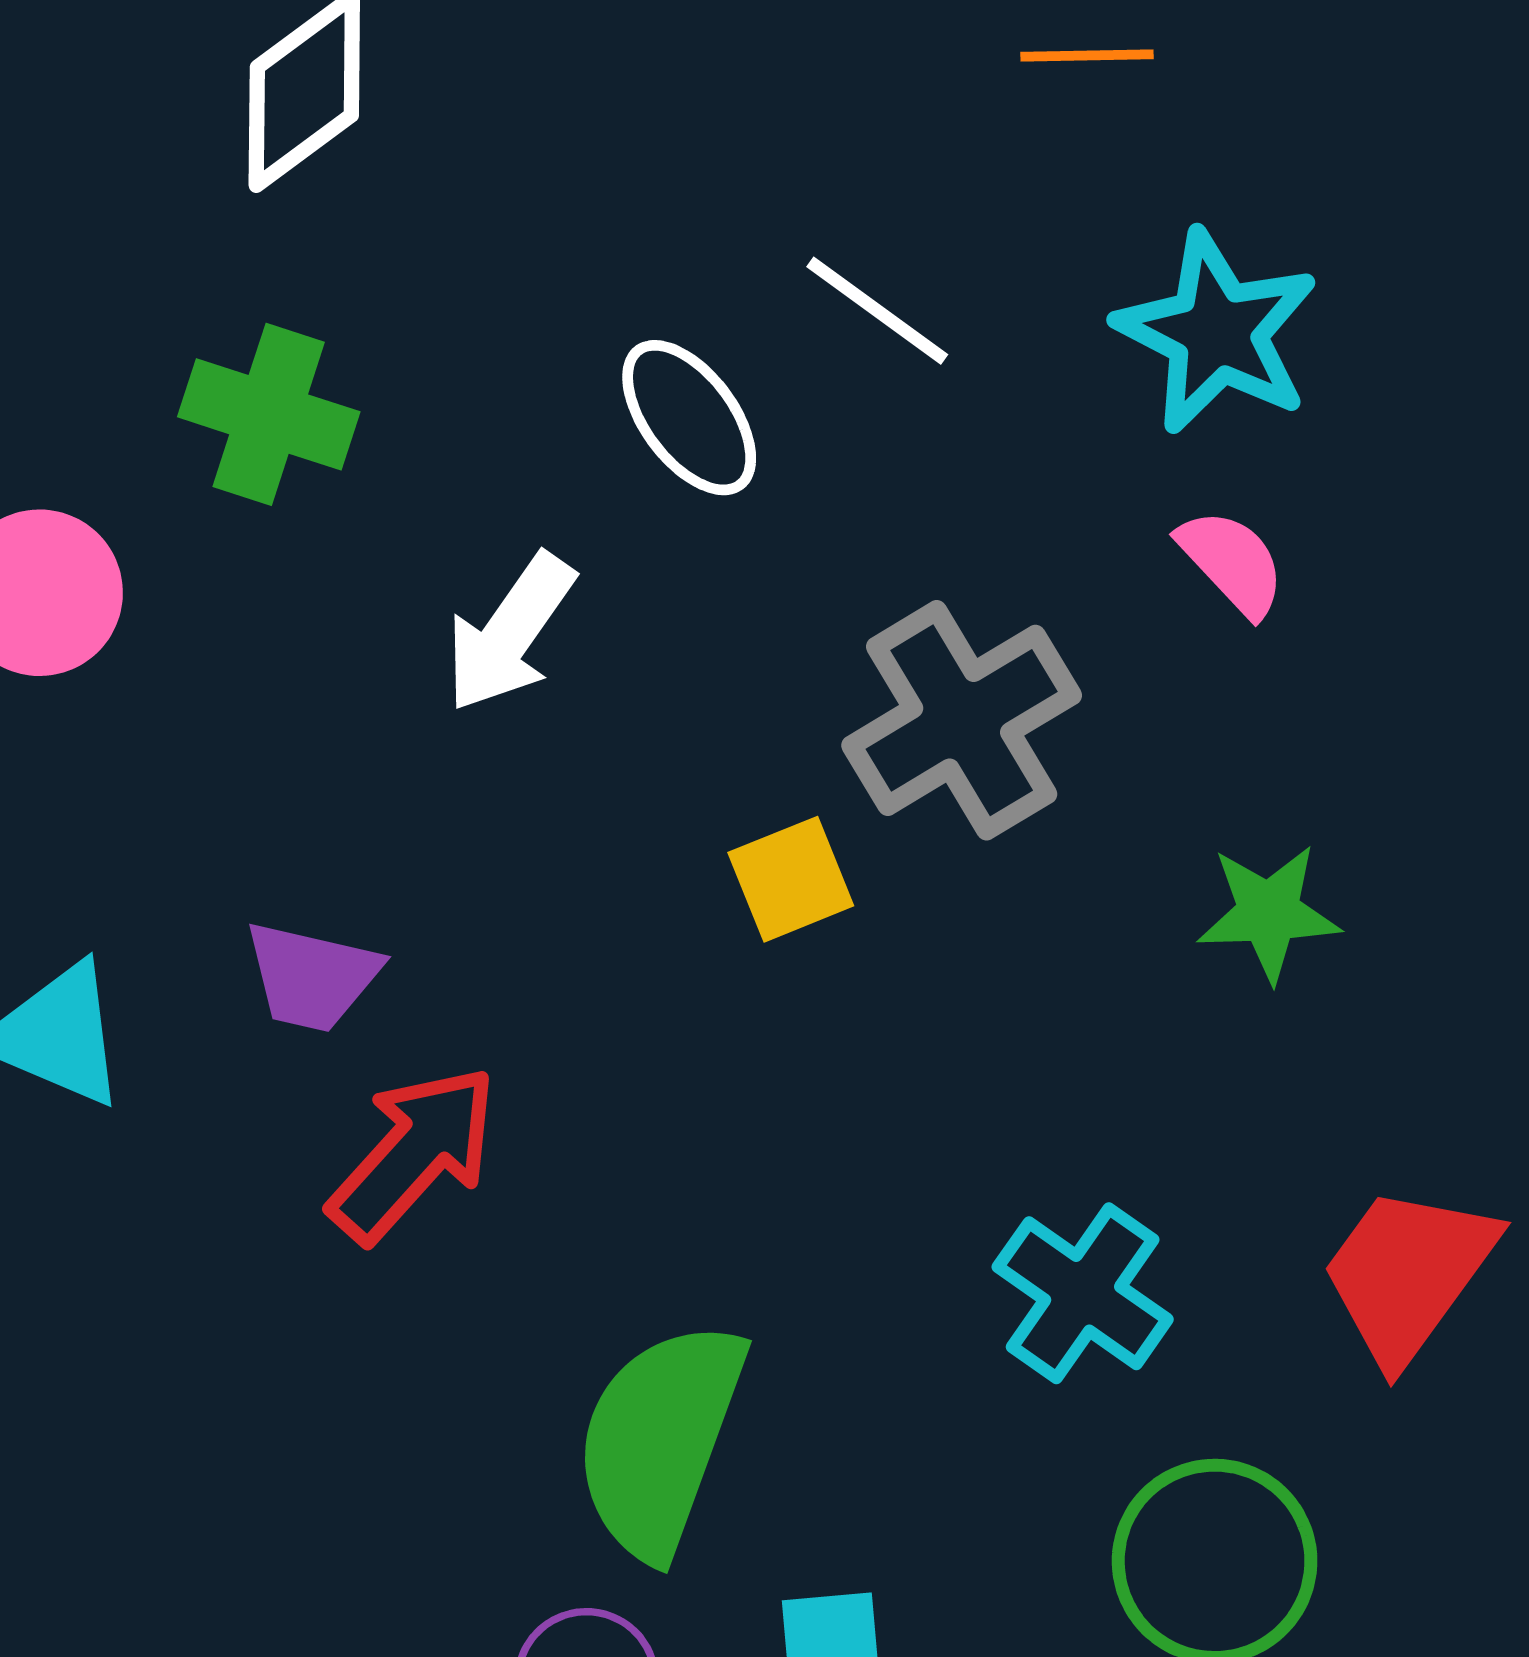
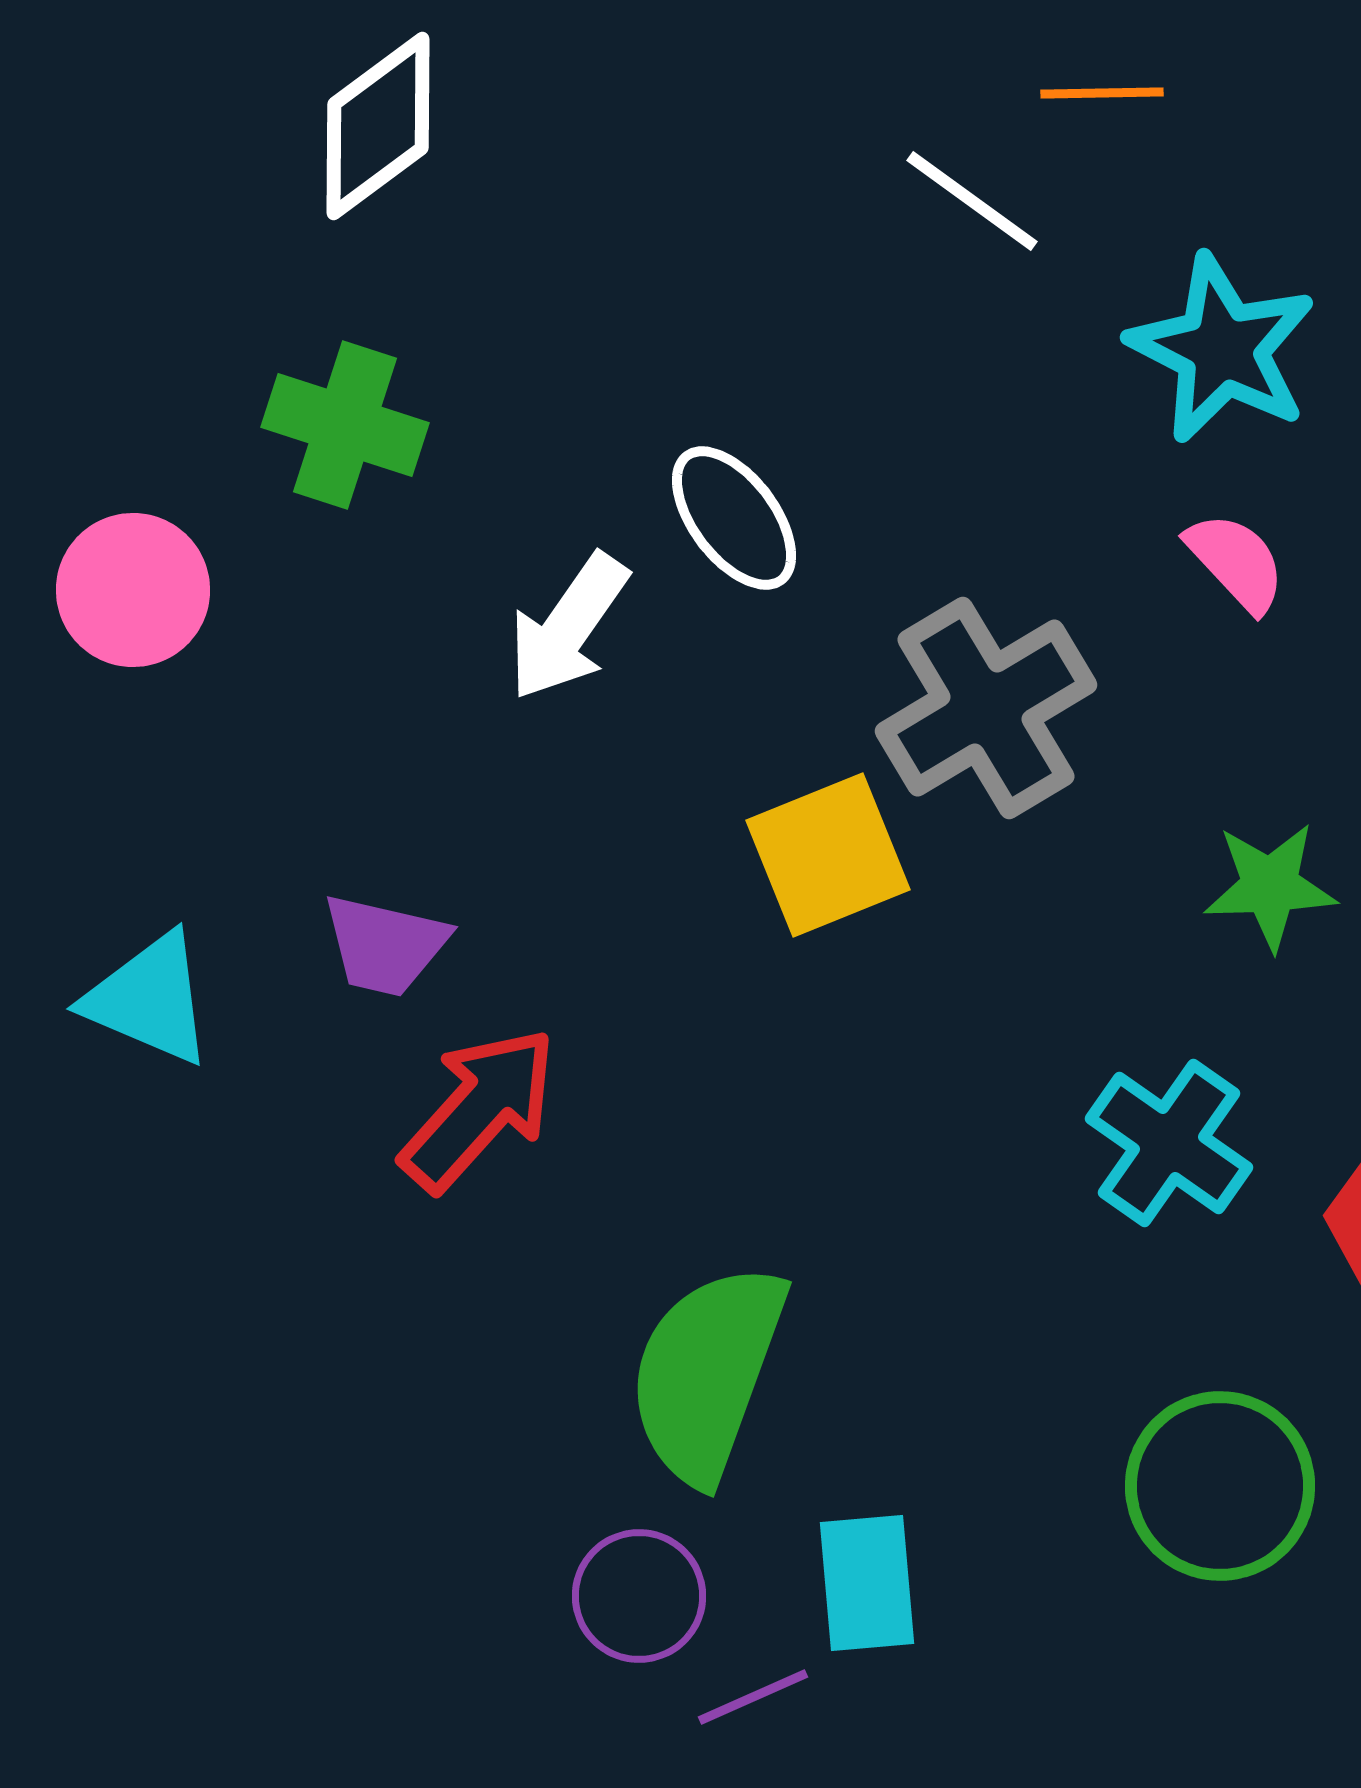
white line: (877, 311) -> (972, 201), moved
white ellipse: (689, 418) -> (734, 518), moved
yellow square: (791, 879) -> (828, 855), size x1.4
cyan cross: (1083, 1293) -> (1169, 1143), moved

